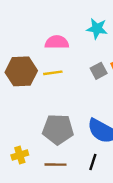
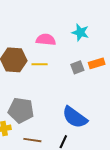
gray pentagon: (58, 129) -> (21, 110), moved

